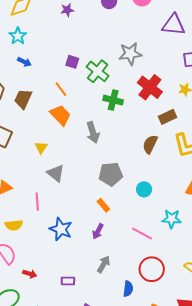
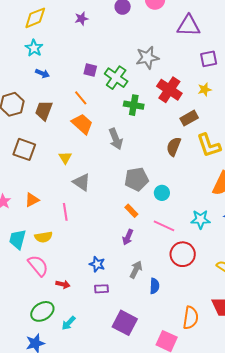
cyan circle: (144, 189) -> (162, 193), moved
blue star: (61, 229) -> (97, 264), moved, size x0.7
pink line: (142, 233) -> (164, 226), moved
red circle: (152, 269) -> (183, 254), moved
blue semicircle: (128, 289) -> (154, 286), moved

